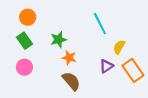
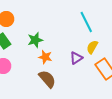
cyan line: (100, 24) -> (86, 22), moved
purple triangle: (106, 66) -> (76, 58), moved

